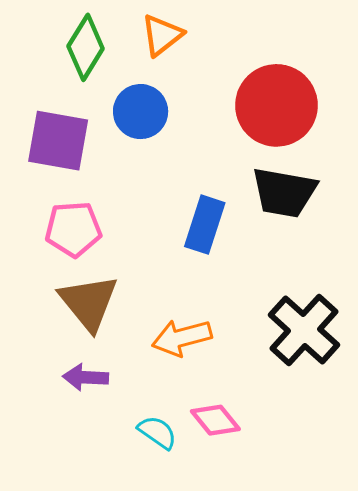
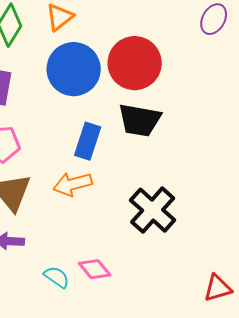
blue circle: (141, 112) -> (74, 69), moved, size x1.5
orange arrow: (182, 338) -> (73, 184), moved

